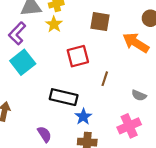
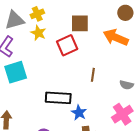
red square: (78, 56) -> (67, 45), moved
cyan square: (23, 62) -> (16, 72), turned 30

